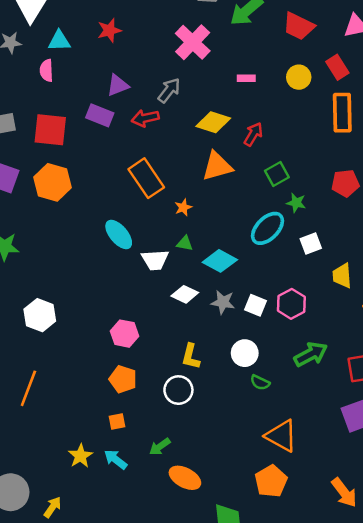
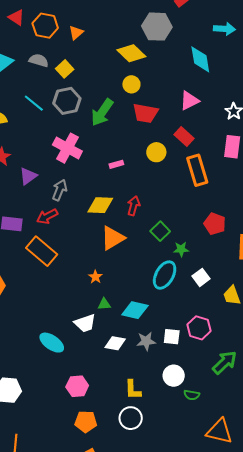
purple triangle: (118, 85) -> (28, 176), moved
orange rectangle: (146, 178) -> (42, 251), moved
red pentagon: (345, 183) -> (215, 224), turned -30
cyan ellipse: (119, 235) -> (52, 343), moved

